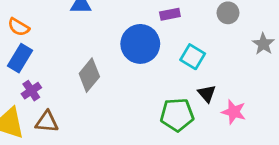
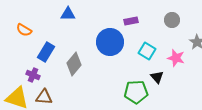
blue rectangle: (20, 58) -> (46, 52), moved
purple cross: (31, 91) -> (33, 75), turned -32
pink star: (234, 112) -> (176, 58), moved

